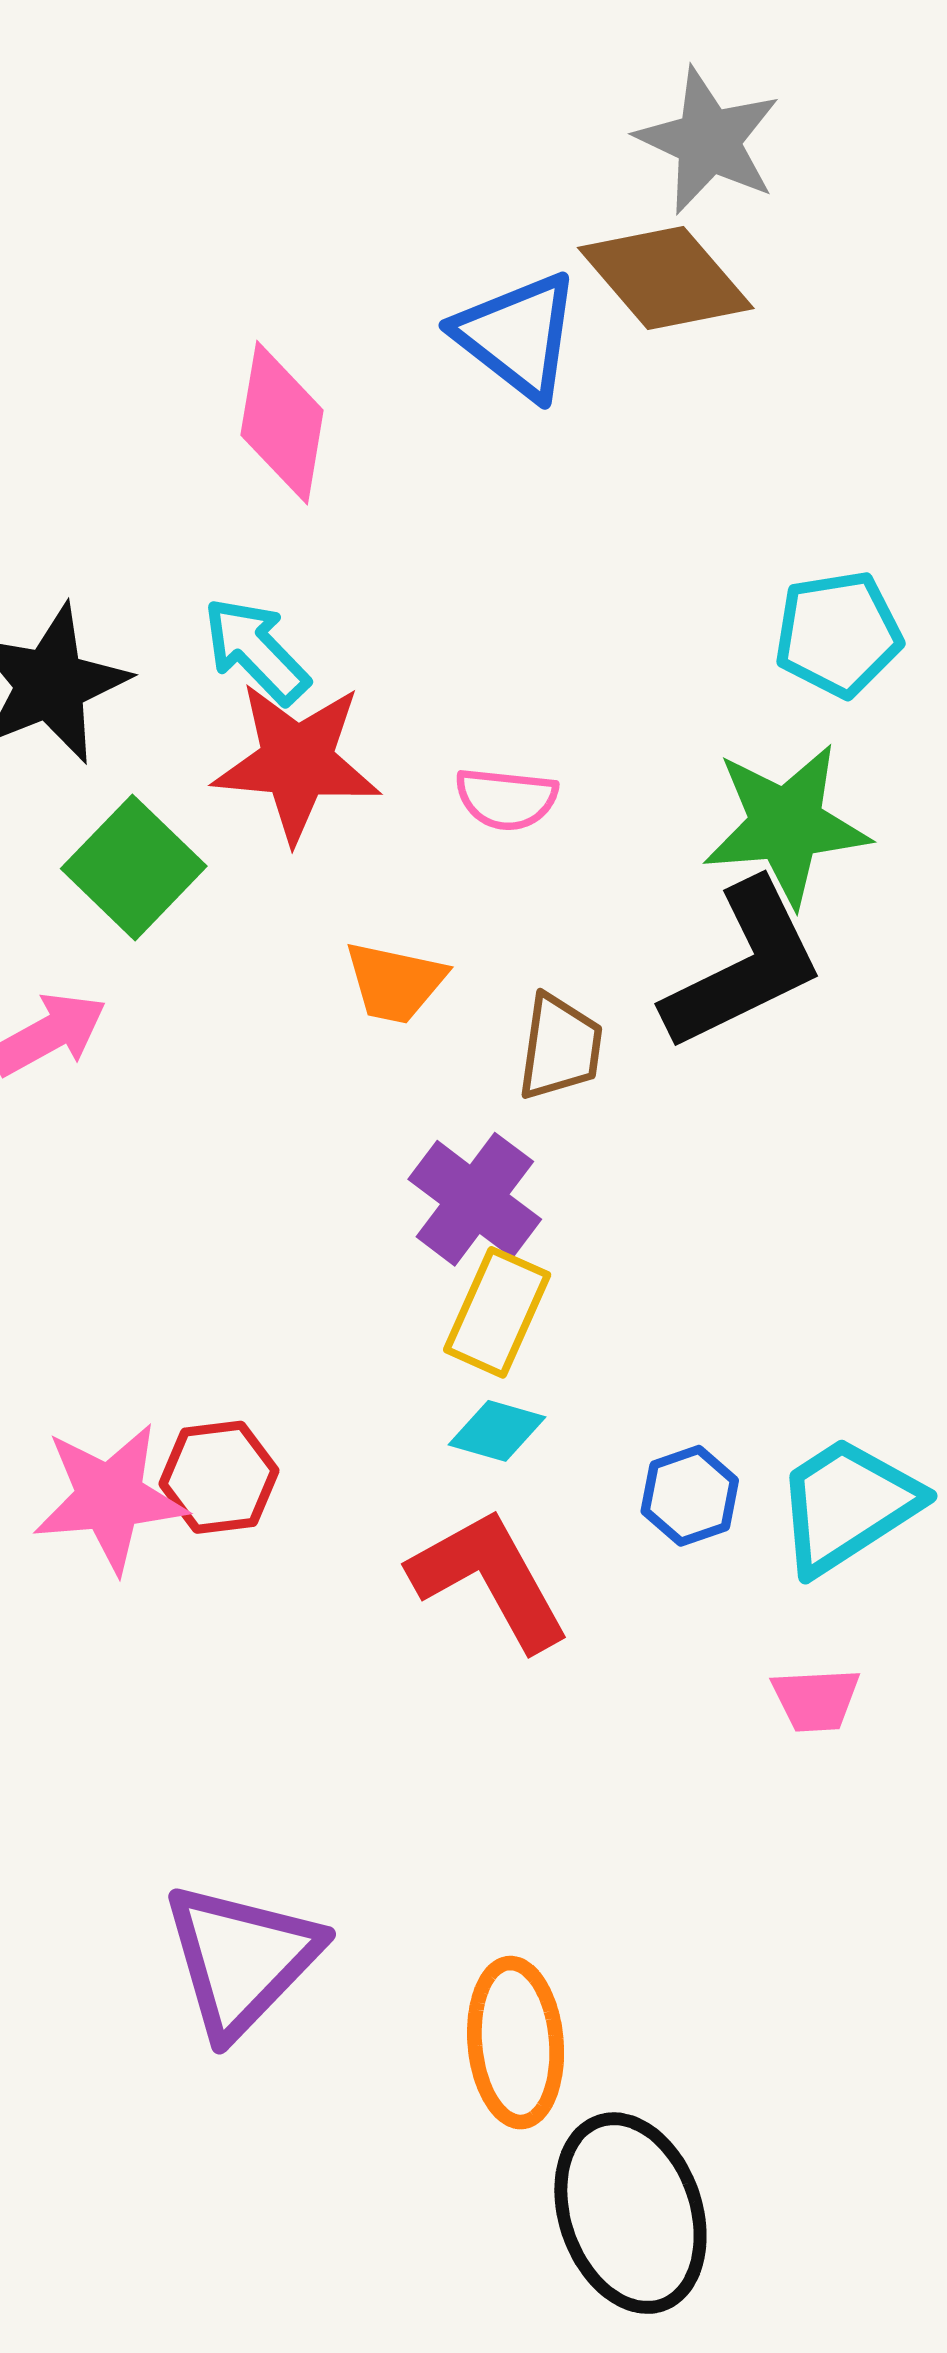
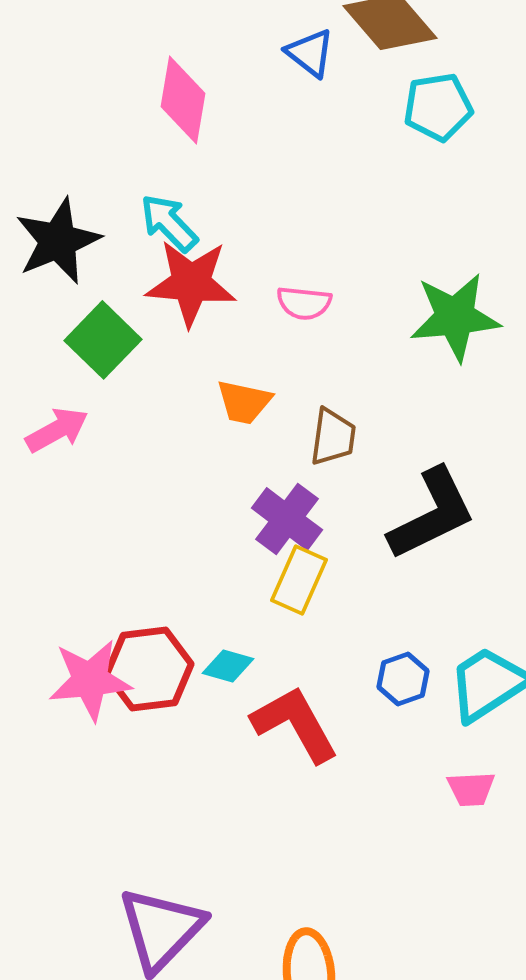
blue triangle: (517, 335) -> (310, 53), size x0.7
cyan pentagon: (838, 634) -> (438, 107), moved
black L-shape: (744, 966) -> (432, 514), moved
cyan diamond: (497, 1431) -> (228, 666), moved
red hexagon: (219, 1477) -> (149, 669), size x1.4

